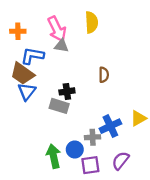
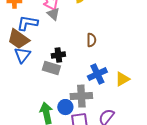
gray triangle: (61, 46) -> (53, 14), turned 32
blue cross: (110, 126) -> (97, 74), moved
gray cross: (93, 137) -> (81, 96), size x1.5

